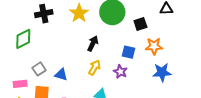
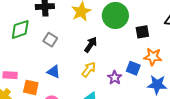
blue square: (129, 52) -> (133, 68), moved
gray square: (39, 69) -> (50, 40), moved, turned -32

